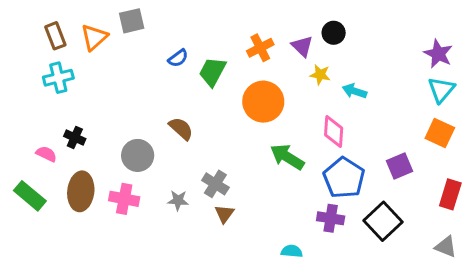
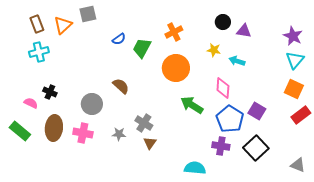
purple triangle: (302, 46) -> (244, 31), moved, turned -35
purple square: (399, 166) -> (257, 111), moved, turned -36
red rectangle: (450, 194) -> (301, 115), moved, turned 36
cyan semicircle: (292, 251) -> (195, 168), size x1.5

